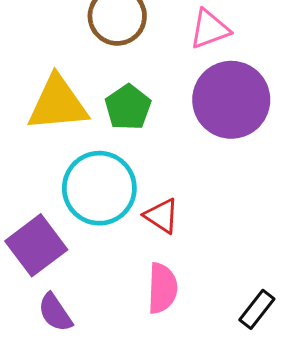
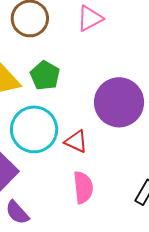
purple circle: (231, 100) -> (119, 102), moved

